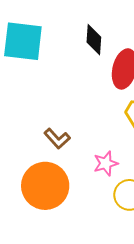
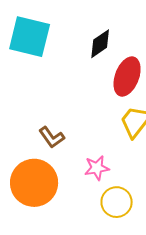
black diamond: (94, 40) -> (100, 44), turned 44

